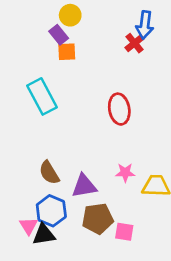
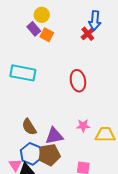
orange square: (67, 52) -> (47, 35), moved, turned 32
cyan rectangle: (42, 96) -> (23, 73), turned -50
brown pentagon: (98, 219) -> (49, 155), moved

